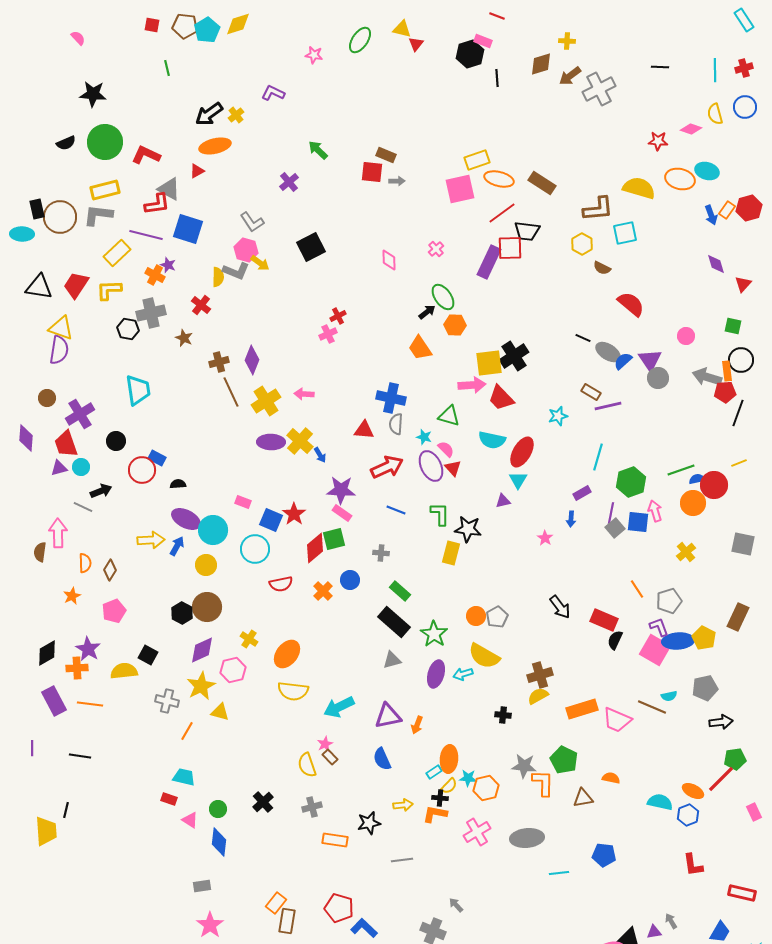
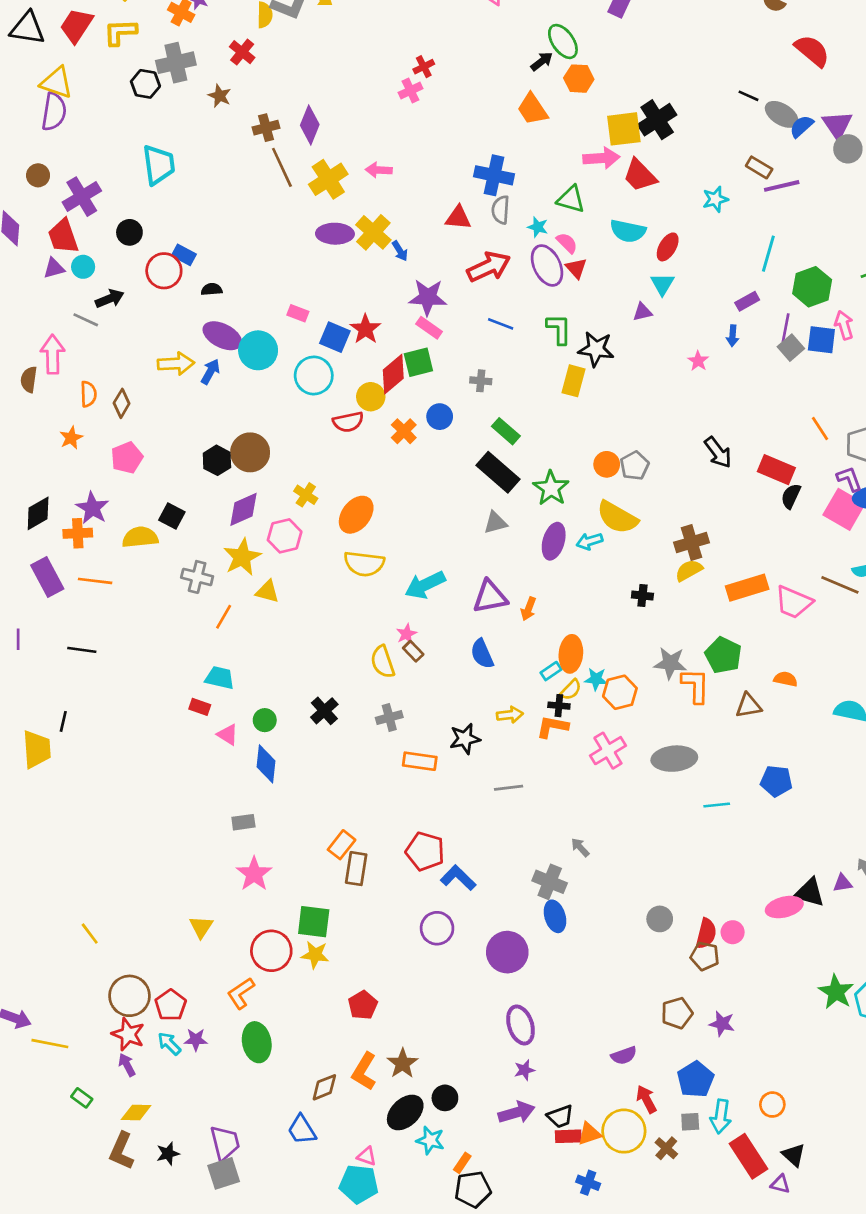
red ellipse: (522, 452) -> (668, 247), size x0.7
yellow circle: (206, 565) -> (371, 397), moved

